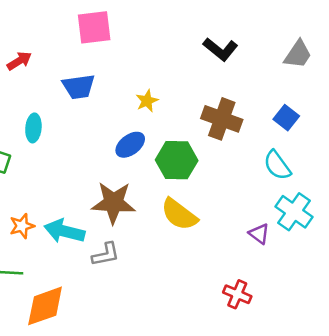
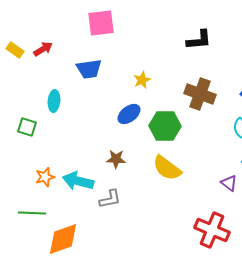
black L-shape: (220, 49) -> (199, 40), turned -44
brown star: (113, 203) -> (116, 159), size x0.6
red cross: (237, 294) -> (212, 230), size x1.6

